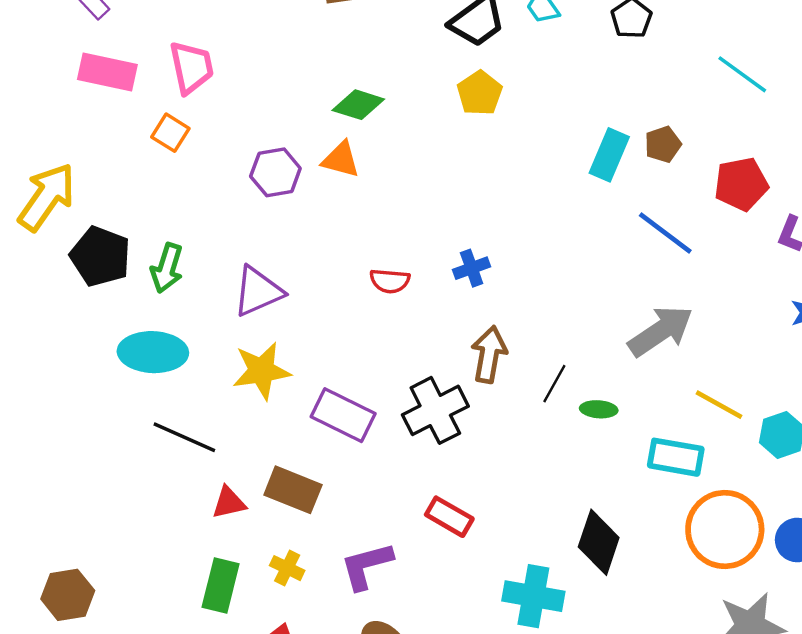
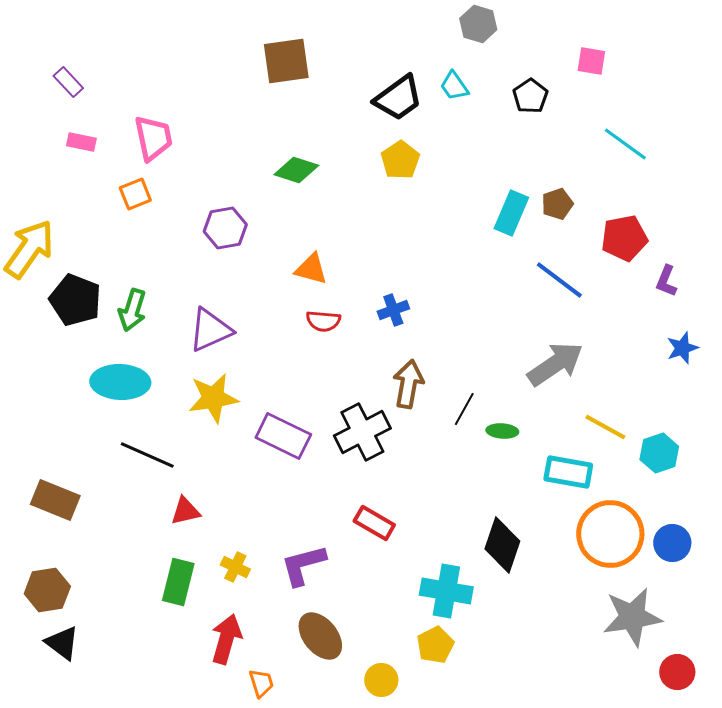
pink rectangle: (107, 72) -> (81, 142), size x0.6
orange square: (170, 133) -> (135, 194), turned 36
orange triangle: (341, 160) -> (311, 269), moved
brown rectangle: (293, 490) -> (55, 500), moved

